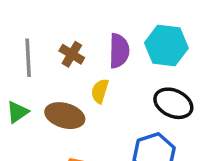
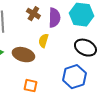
brown cross: (72, 54) -> (33, 14), moved

